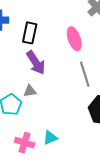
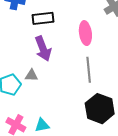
black rectangle: (30, 33) -> (43, 18), turned 60

